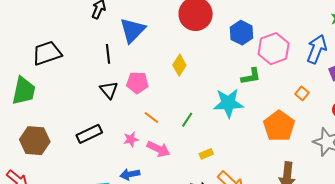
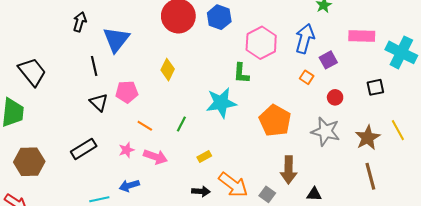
blue hexagon: (241, 33) -> (219, 17), moved
black trapezoid: (47, 53) -> (32, 72), turned 76
green L-shape: (251, 76) -> (241, 73), turned 110
orange square: (302, 93) -> (307, 77), moved

